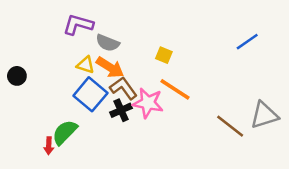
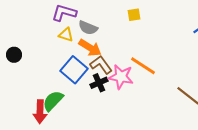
yellow square: (164, 55) -> (134, 15), moved, turned -32
yellow triangle: (86, 65) -> (66, 35), moved
red arrow: (49, 146) -> (40, 112), size x1.6

